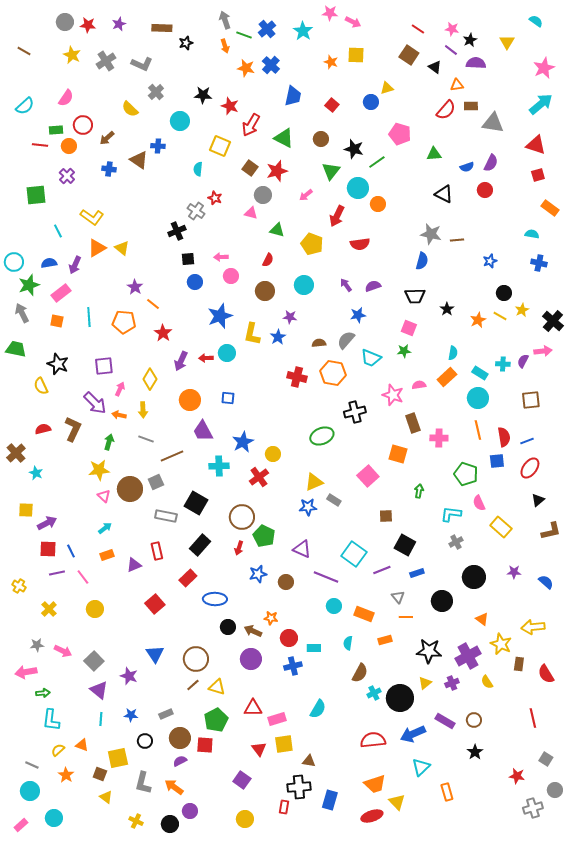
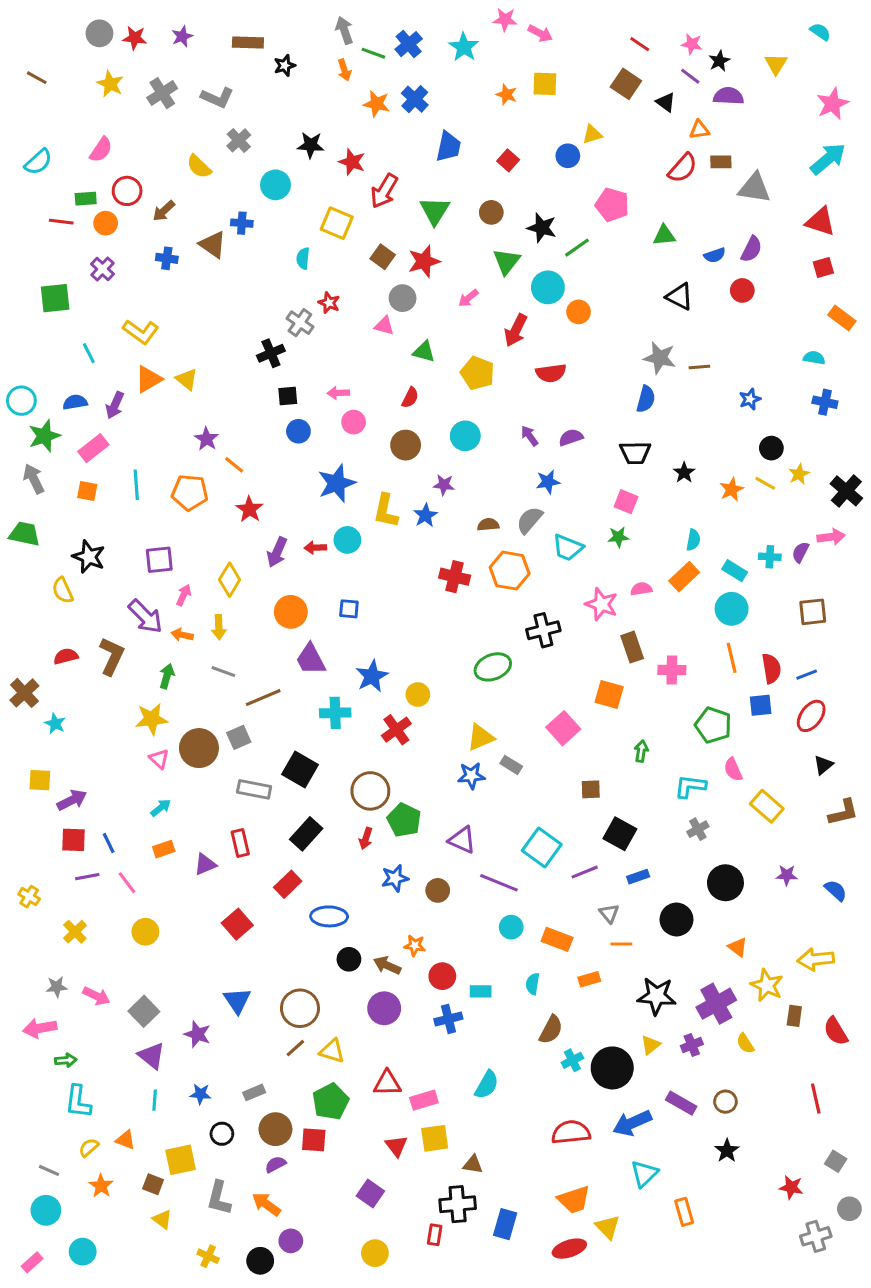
green triangle: (284, 138) -> (435, 211), turned 35

